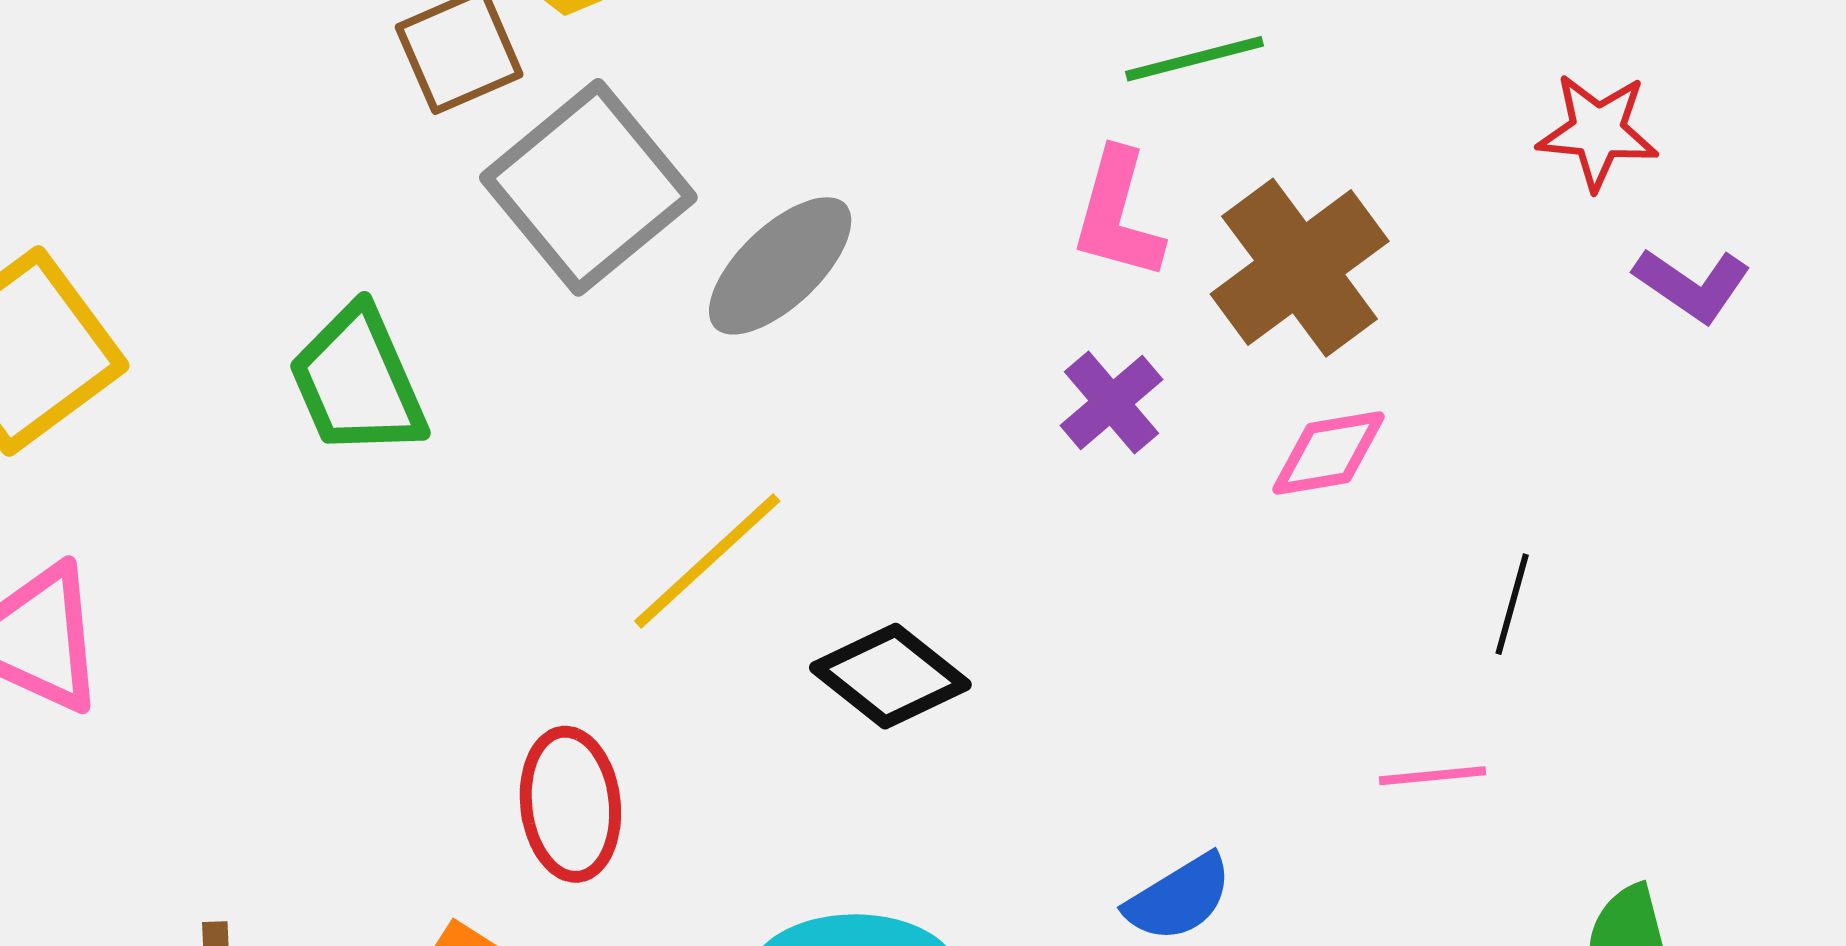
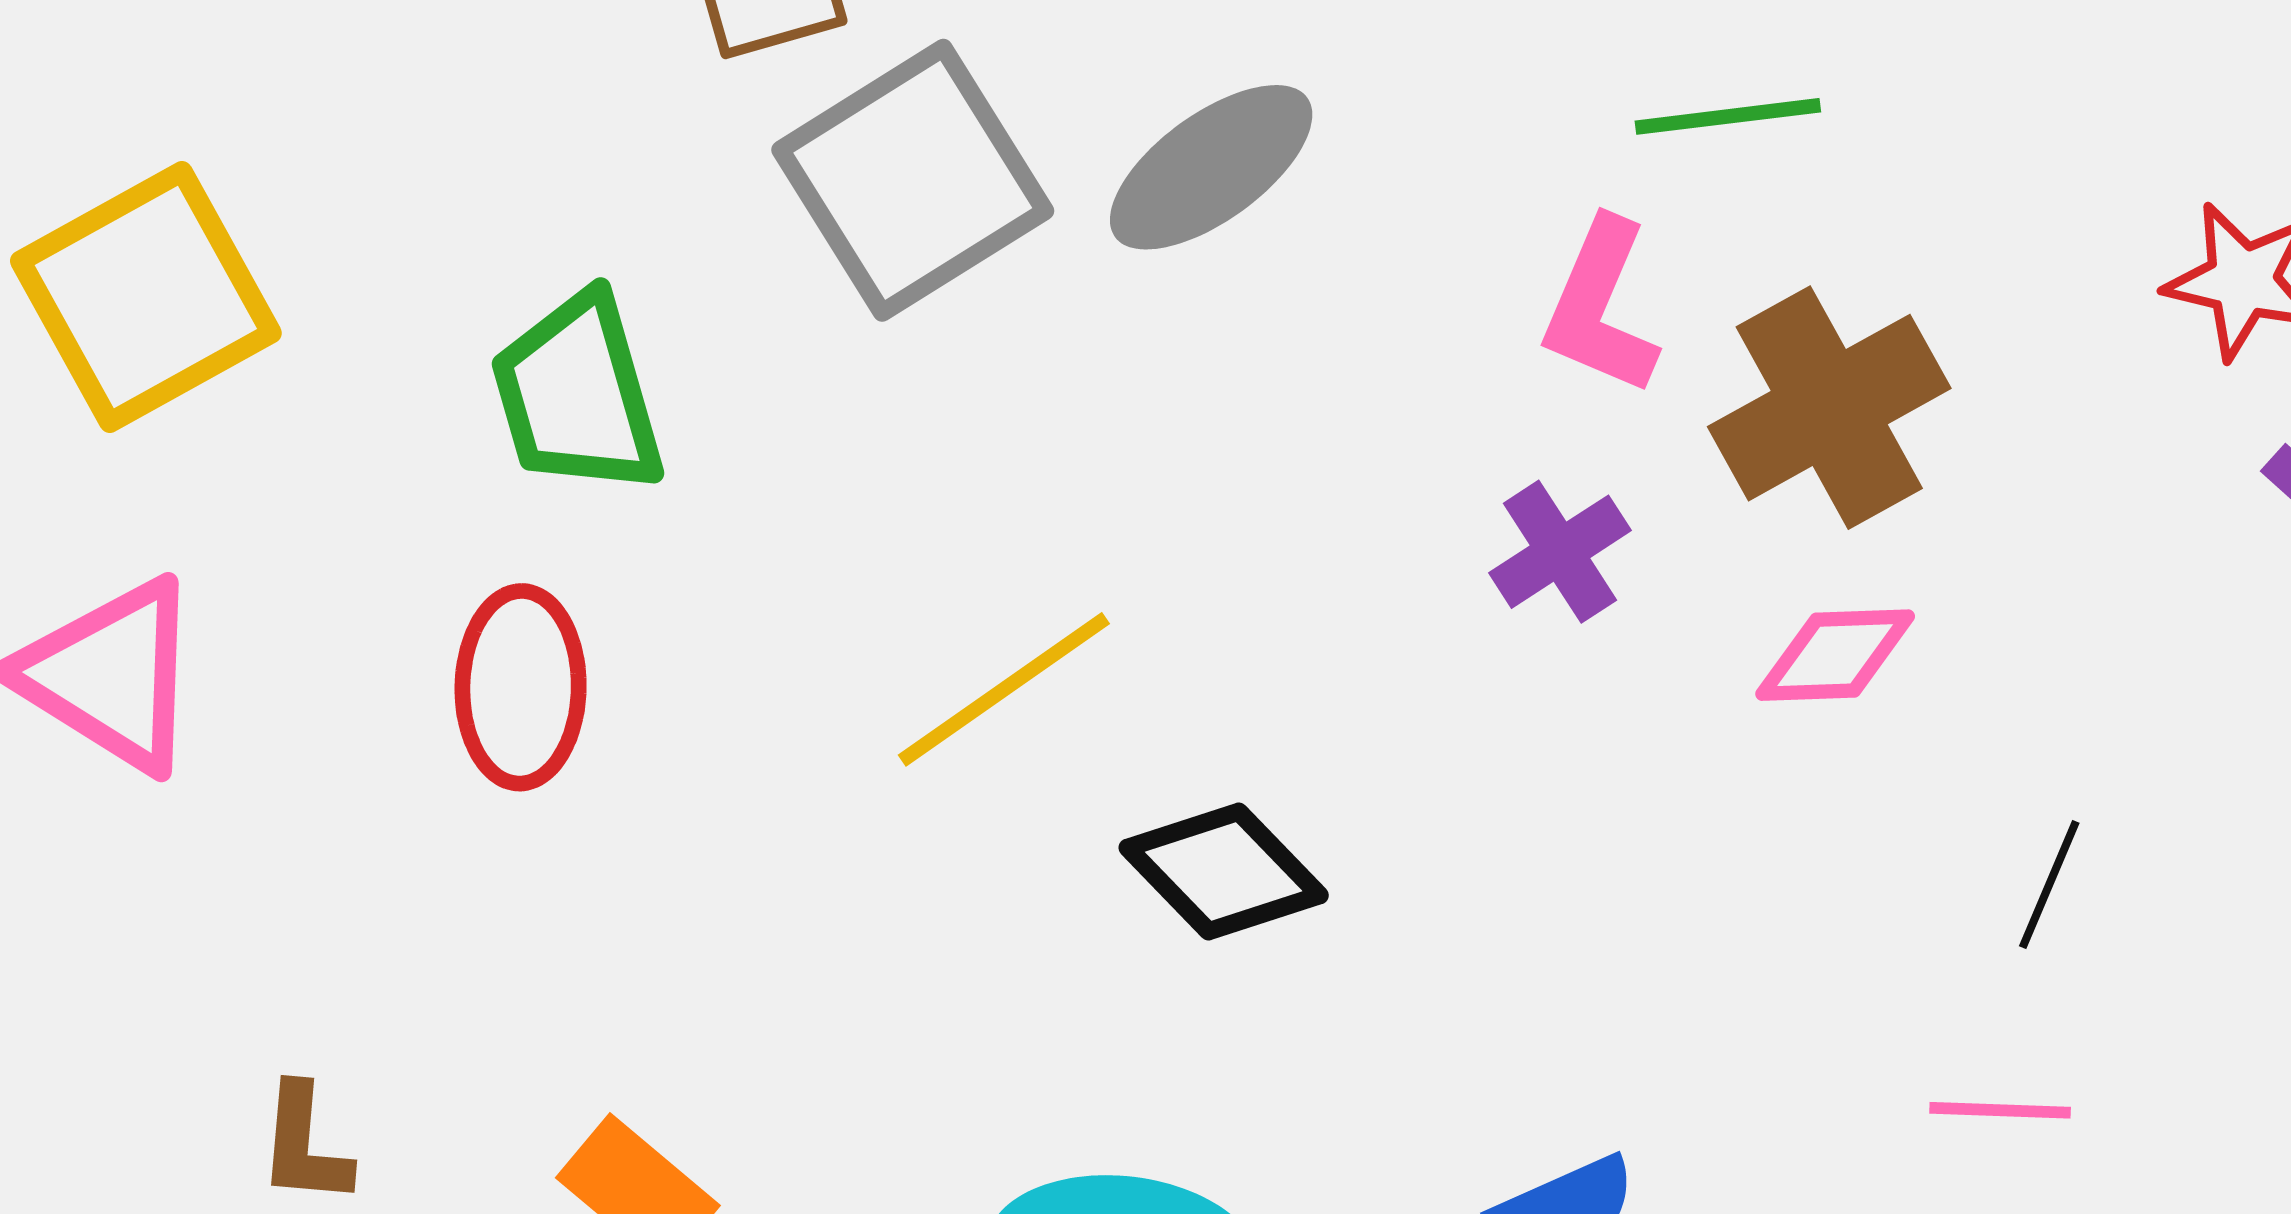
gray ellipse: (780, 266) -> (1211, 167), moved
pink line: (1432, 776) -> (2000, 1110), moved
red ellipse: (570, 804) -> (521, 687), moved

